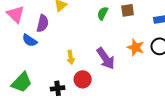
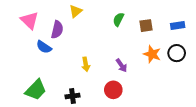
brown square: (128, 10) -> (146, 26), moved
purple arrow: (106, 58) -> (121, 65), size x0.6
red circle: (83, 79) -> (113, 90), moved

